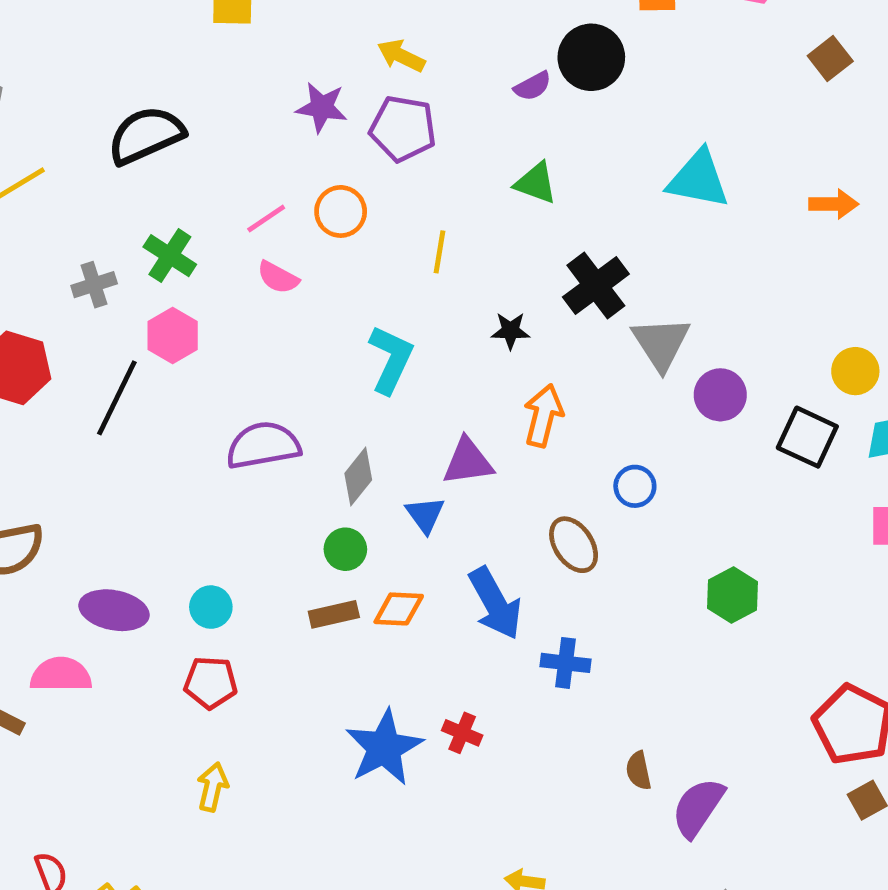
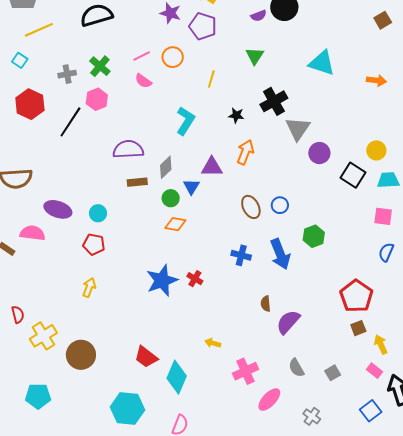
green triangle: (536, 183) -> (255, 56), turned 36
blue circle: (635, 486) -> (280, 205), moved
green circle: (345, 549) -> (171, 198), moved
blue arrow: (495, 603) -> (280, 254), moved
brown rectangle: (334, 614) -> (137, 182), moved

